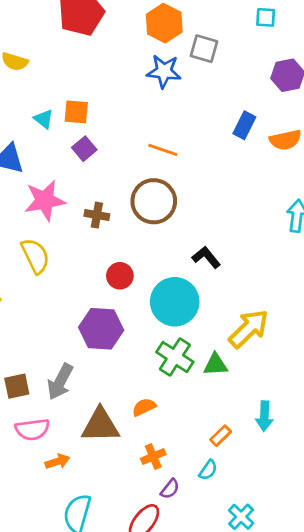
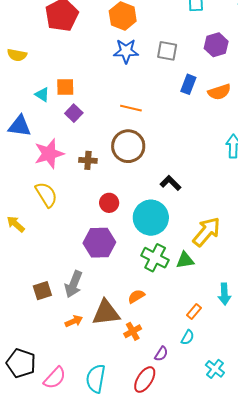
gray square: (204, 49) -> (167, 51), moved
pink semicircle: (32, 429) -> (55, 378), moved, turned -35
orange cross: (153, 456) -> (133, 331), moved
orange arrow: (57, 461) -> (74, 321), moved

